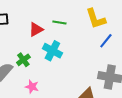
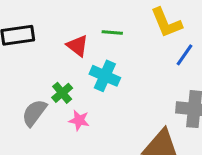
red triangle: (36, 29) -> (77, 46), turned -49
pink star: (32, 87) -> (79, 120), moved

